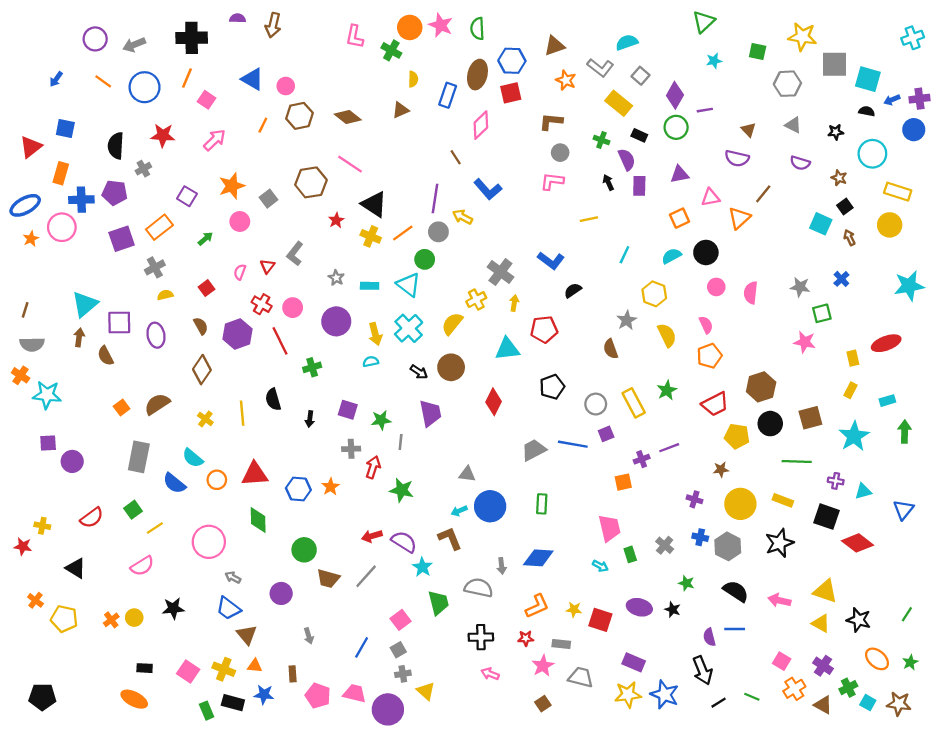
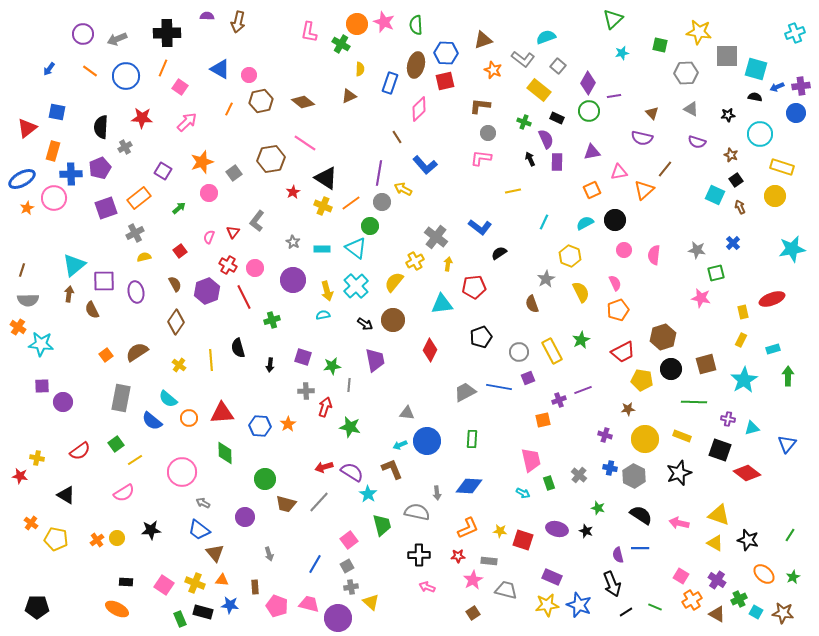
purple pentagon: (115, 193) -> (100, 168), turned -30

